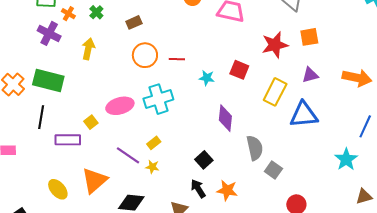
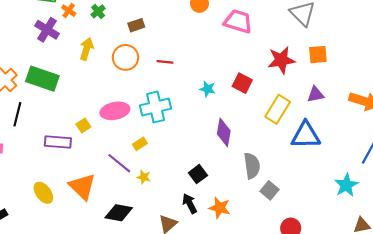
orange circle: (145, 55) -> (125, 57), moved
red line: (177, 59) -> (165, 62), moved
black line: (41, 117) -> (17, 114), moved
yellow rectangle: (154, 143) -> (140, 144), moved
orange triangle: (94, 180) -> (82, 187), turned -40

